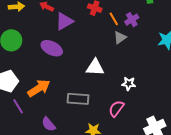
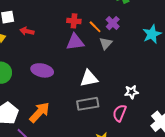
purple triangle: (64, 21) -> (75, 42), moved, turned 36
white star: (129, 84) -> (131, 92), moved
gray rectangle: (78, 99) -> (88, 104), moved

